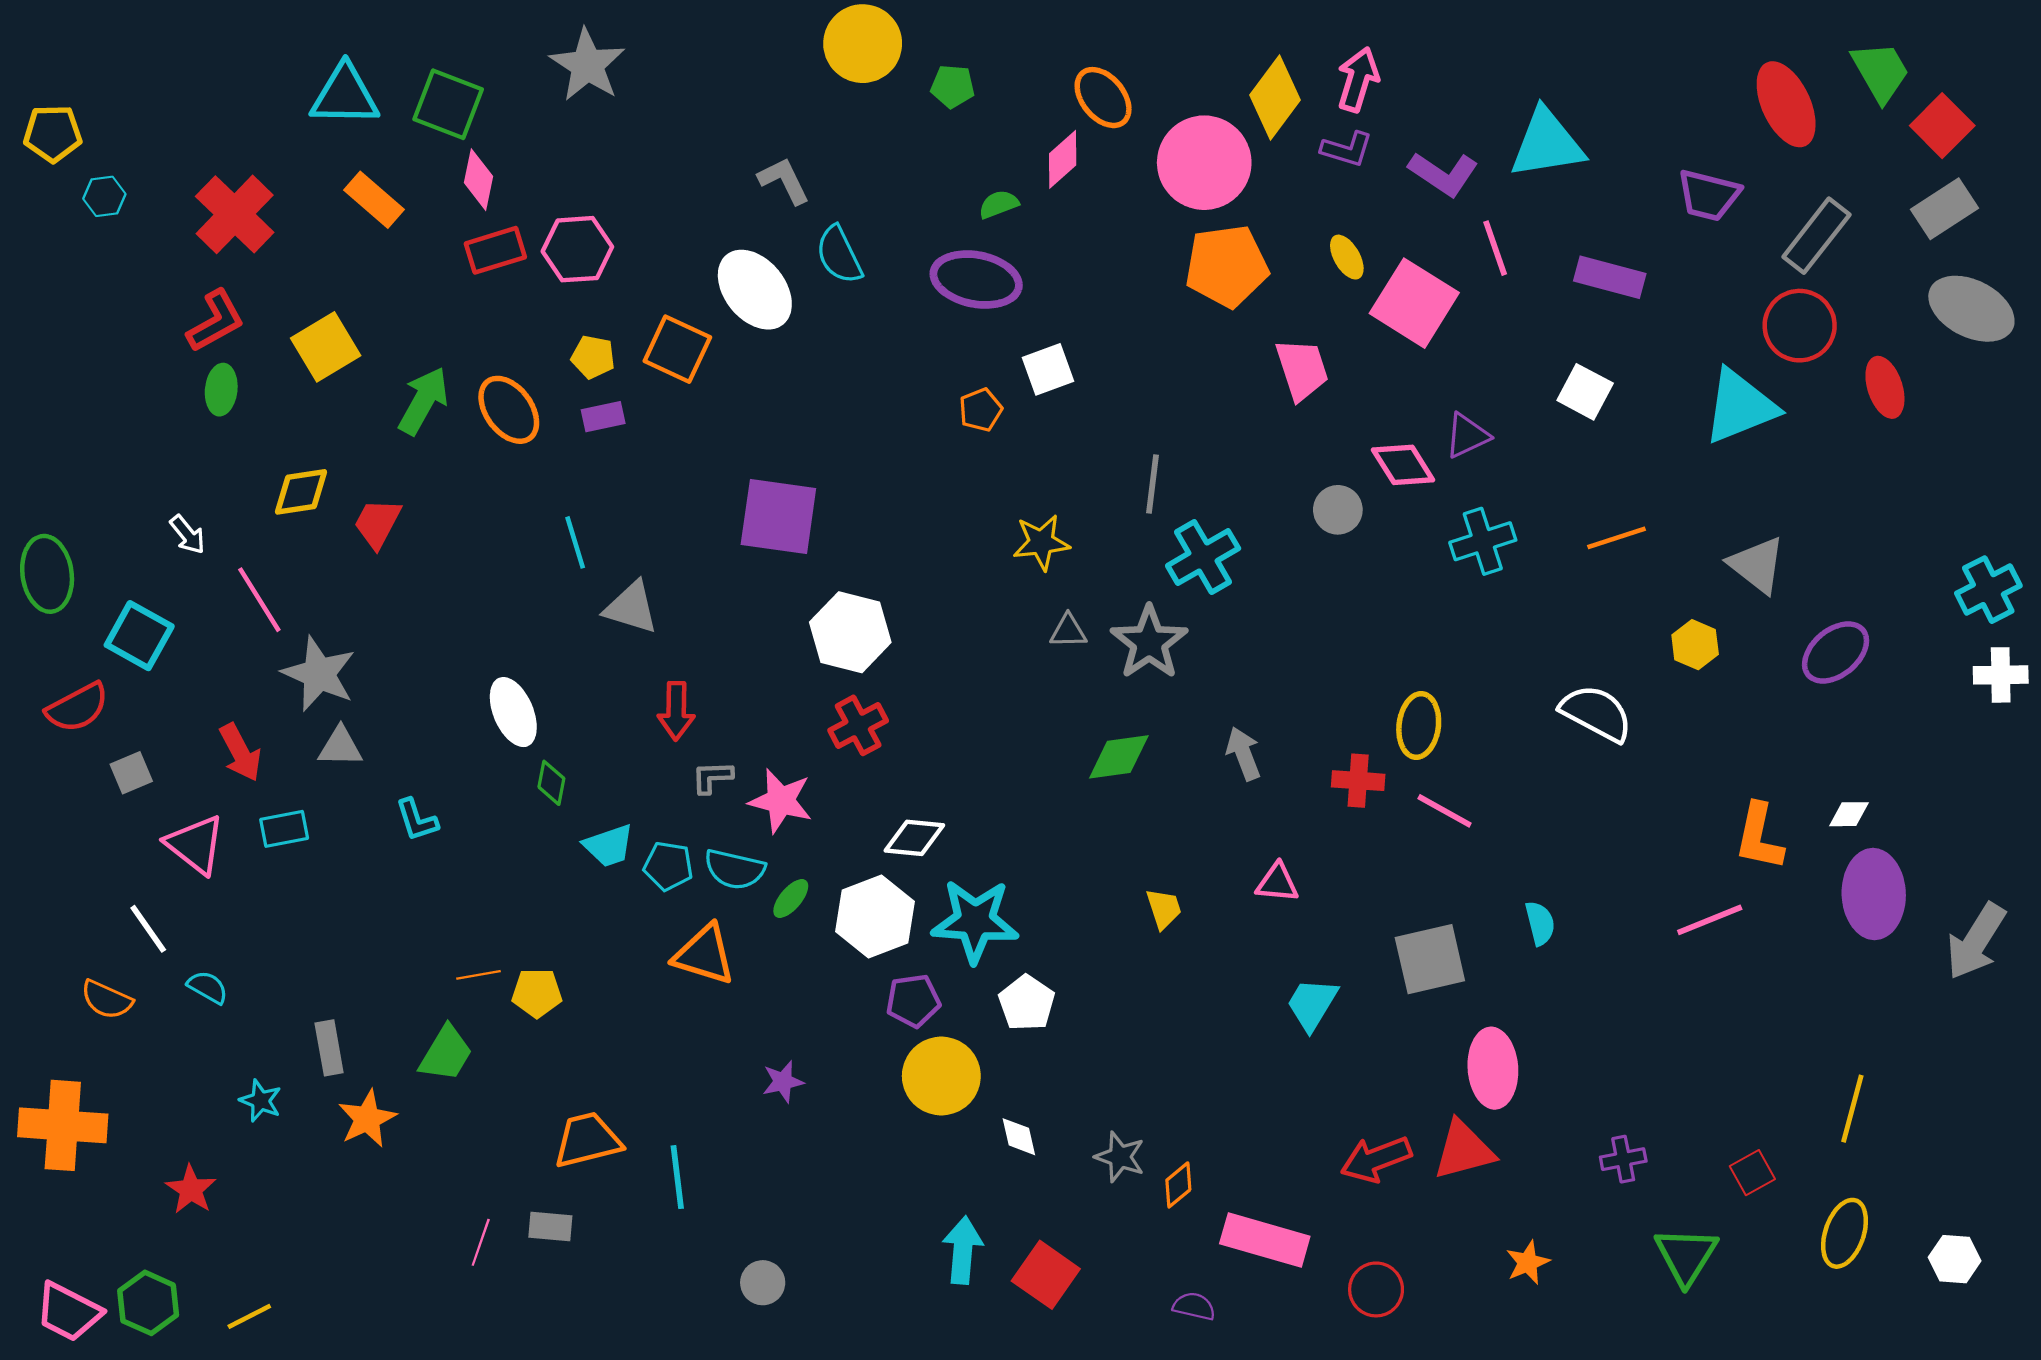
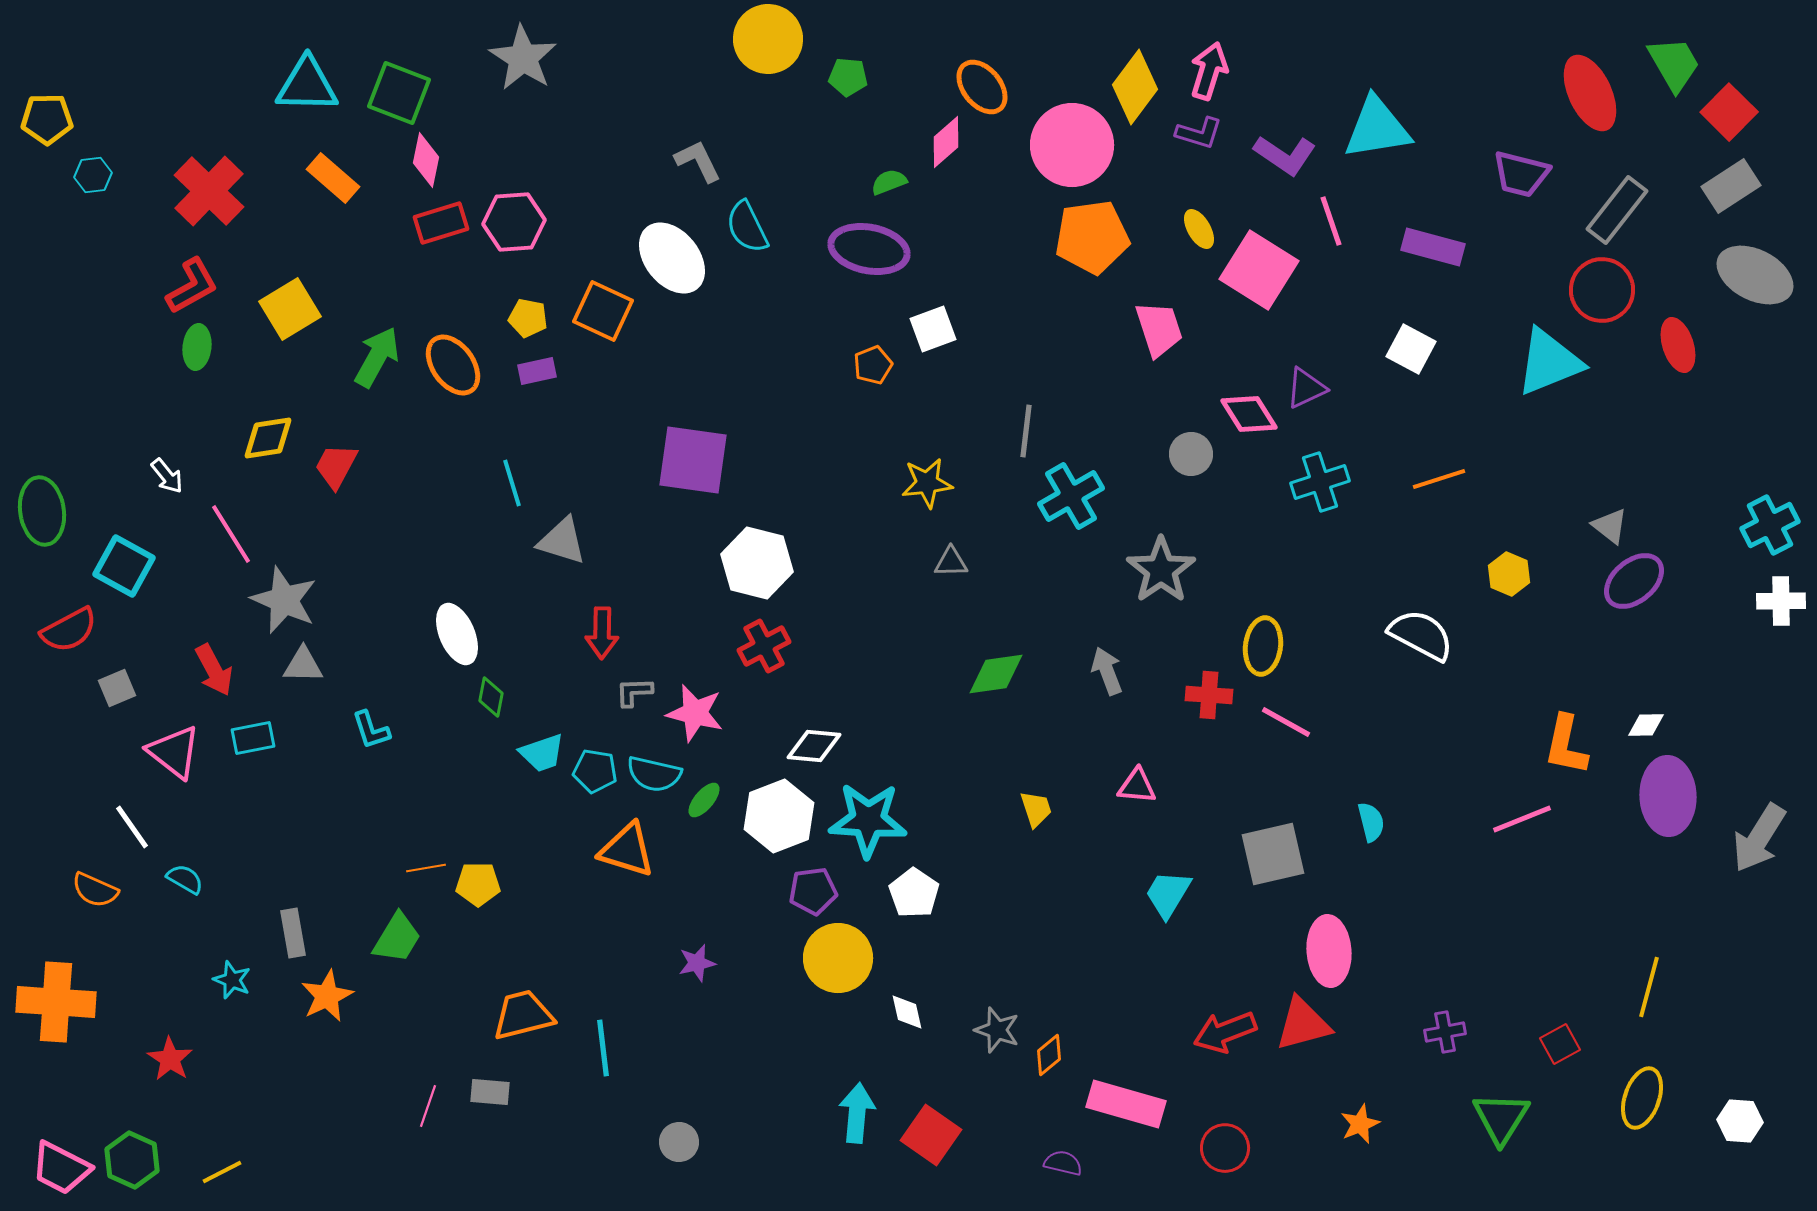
gray triangle: (1757, 565) -> (1610, 526), moved, size x0.7
gray star: (1149, 642) -> (1161, 570), moved

